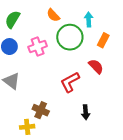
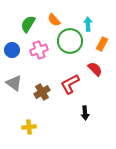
green semicircle: (13, 19) -> (28, 24), moved
brown cross: (41, 110) -> (42, 92), moved, turned 35

